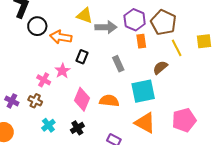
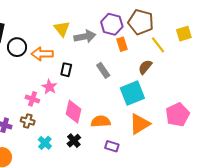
yellow triangle: (85, 16) -> (62, 29), turned 42
orange semicircle: (109, 101) -> (101, 121), moved
orange triangle: (145, 123) -> (140, 124), turned -50

